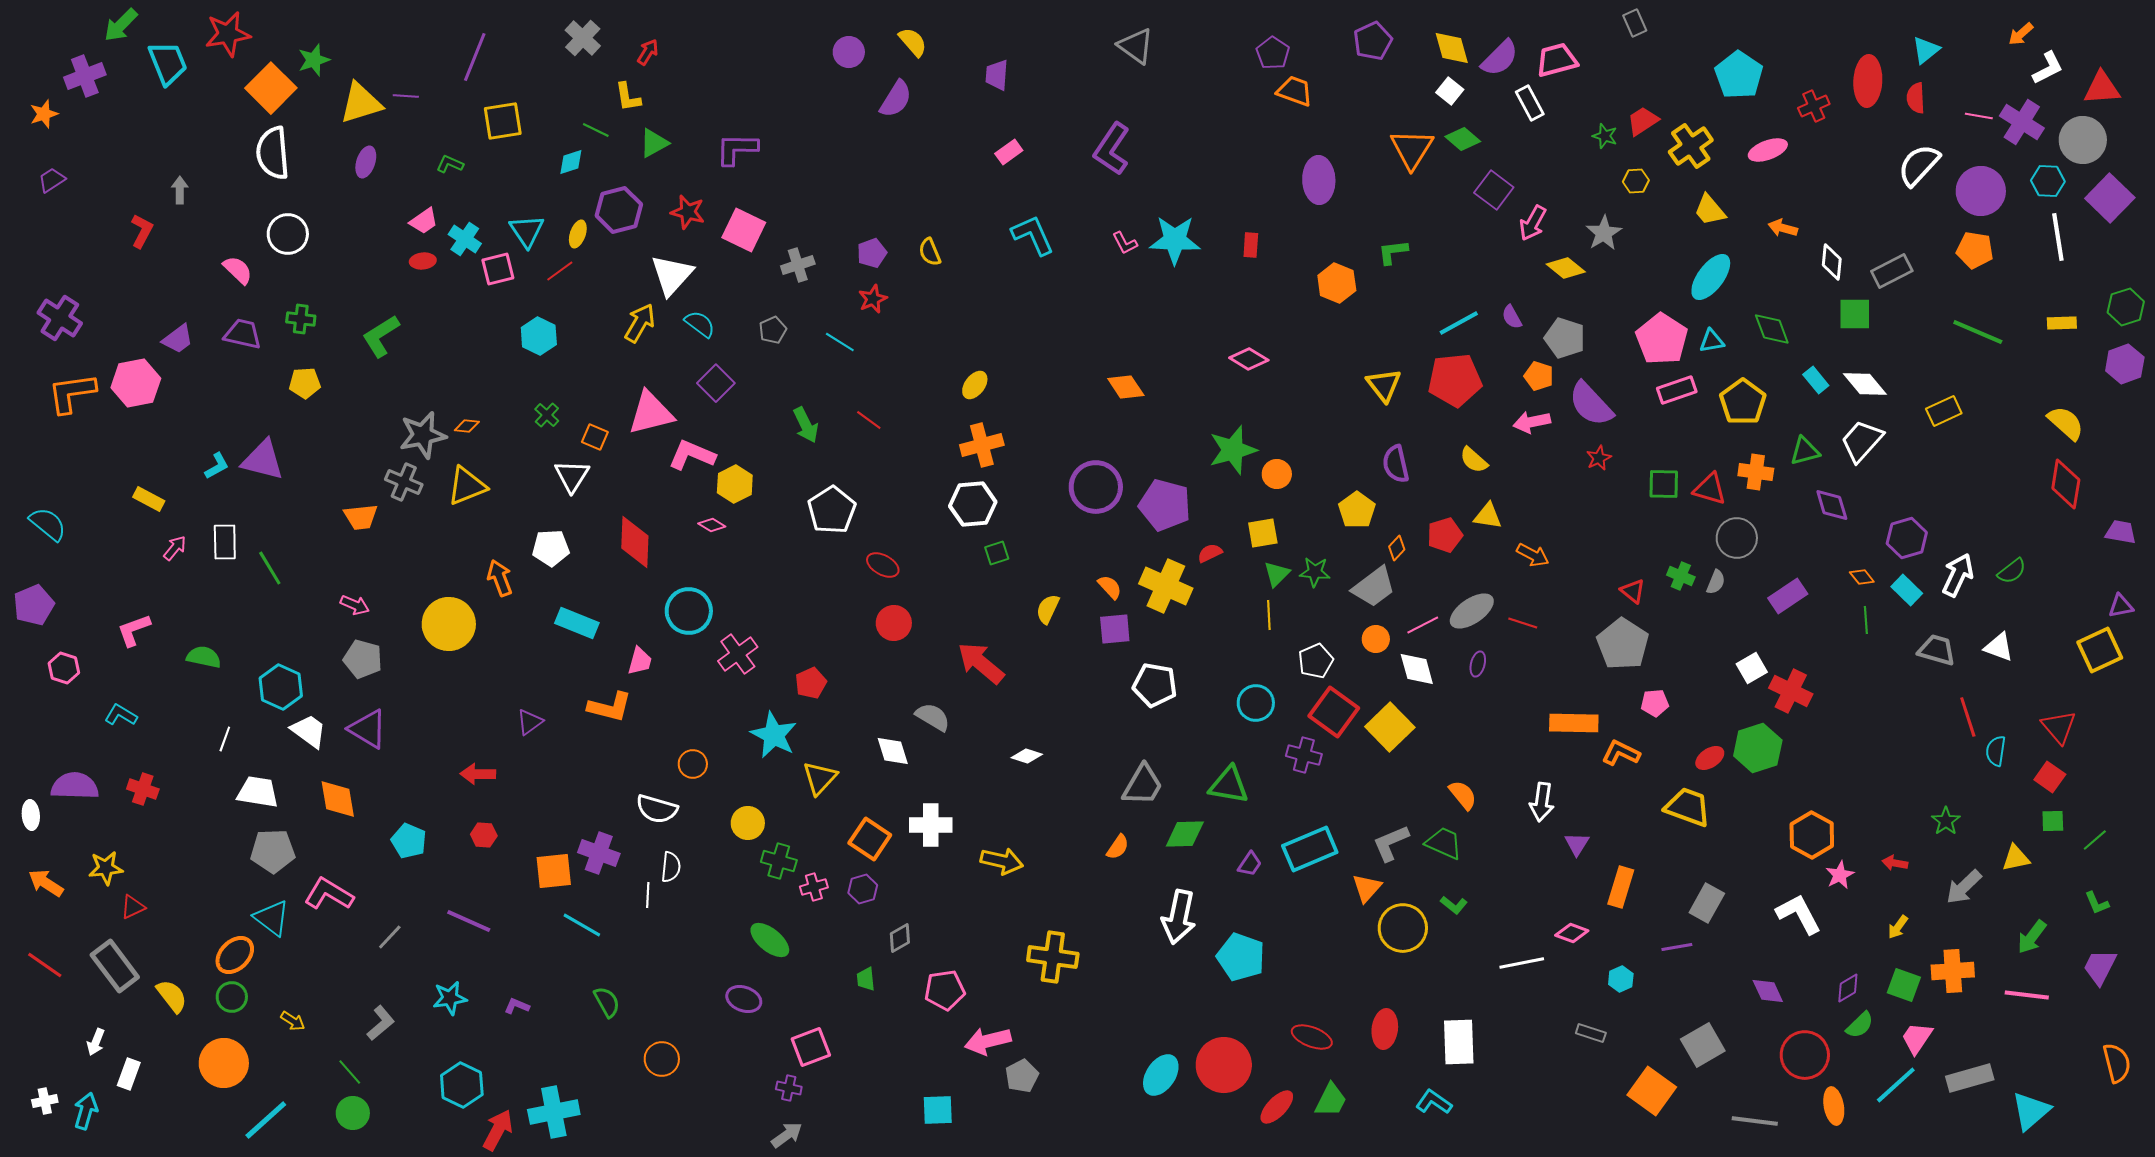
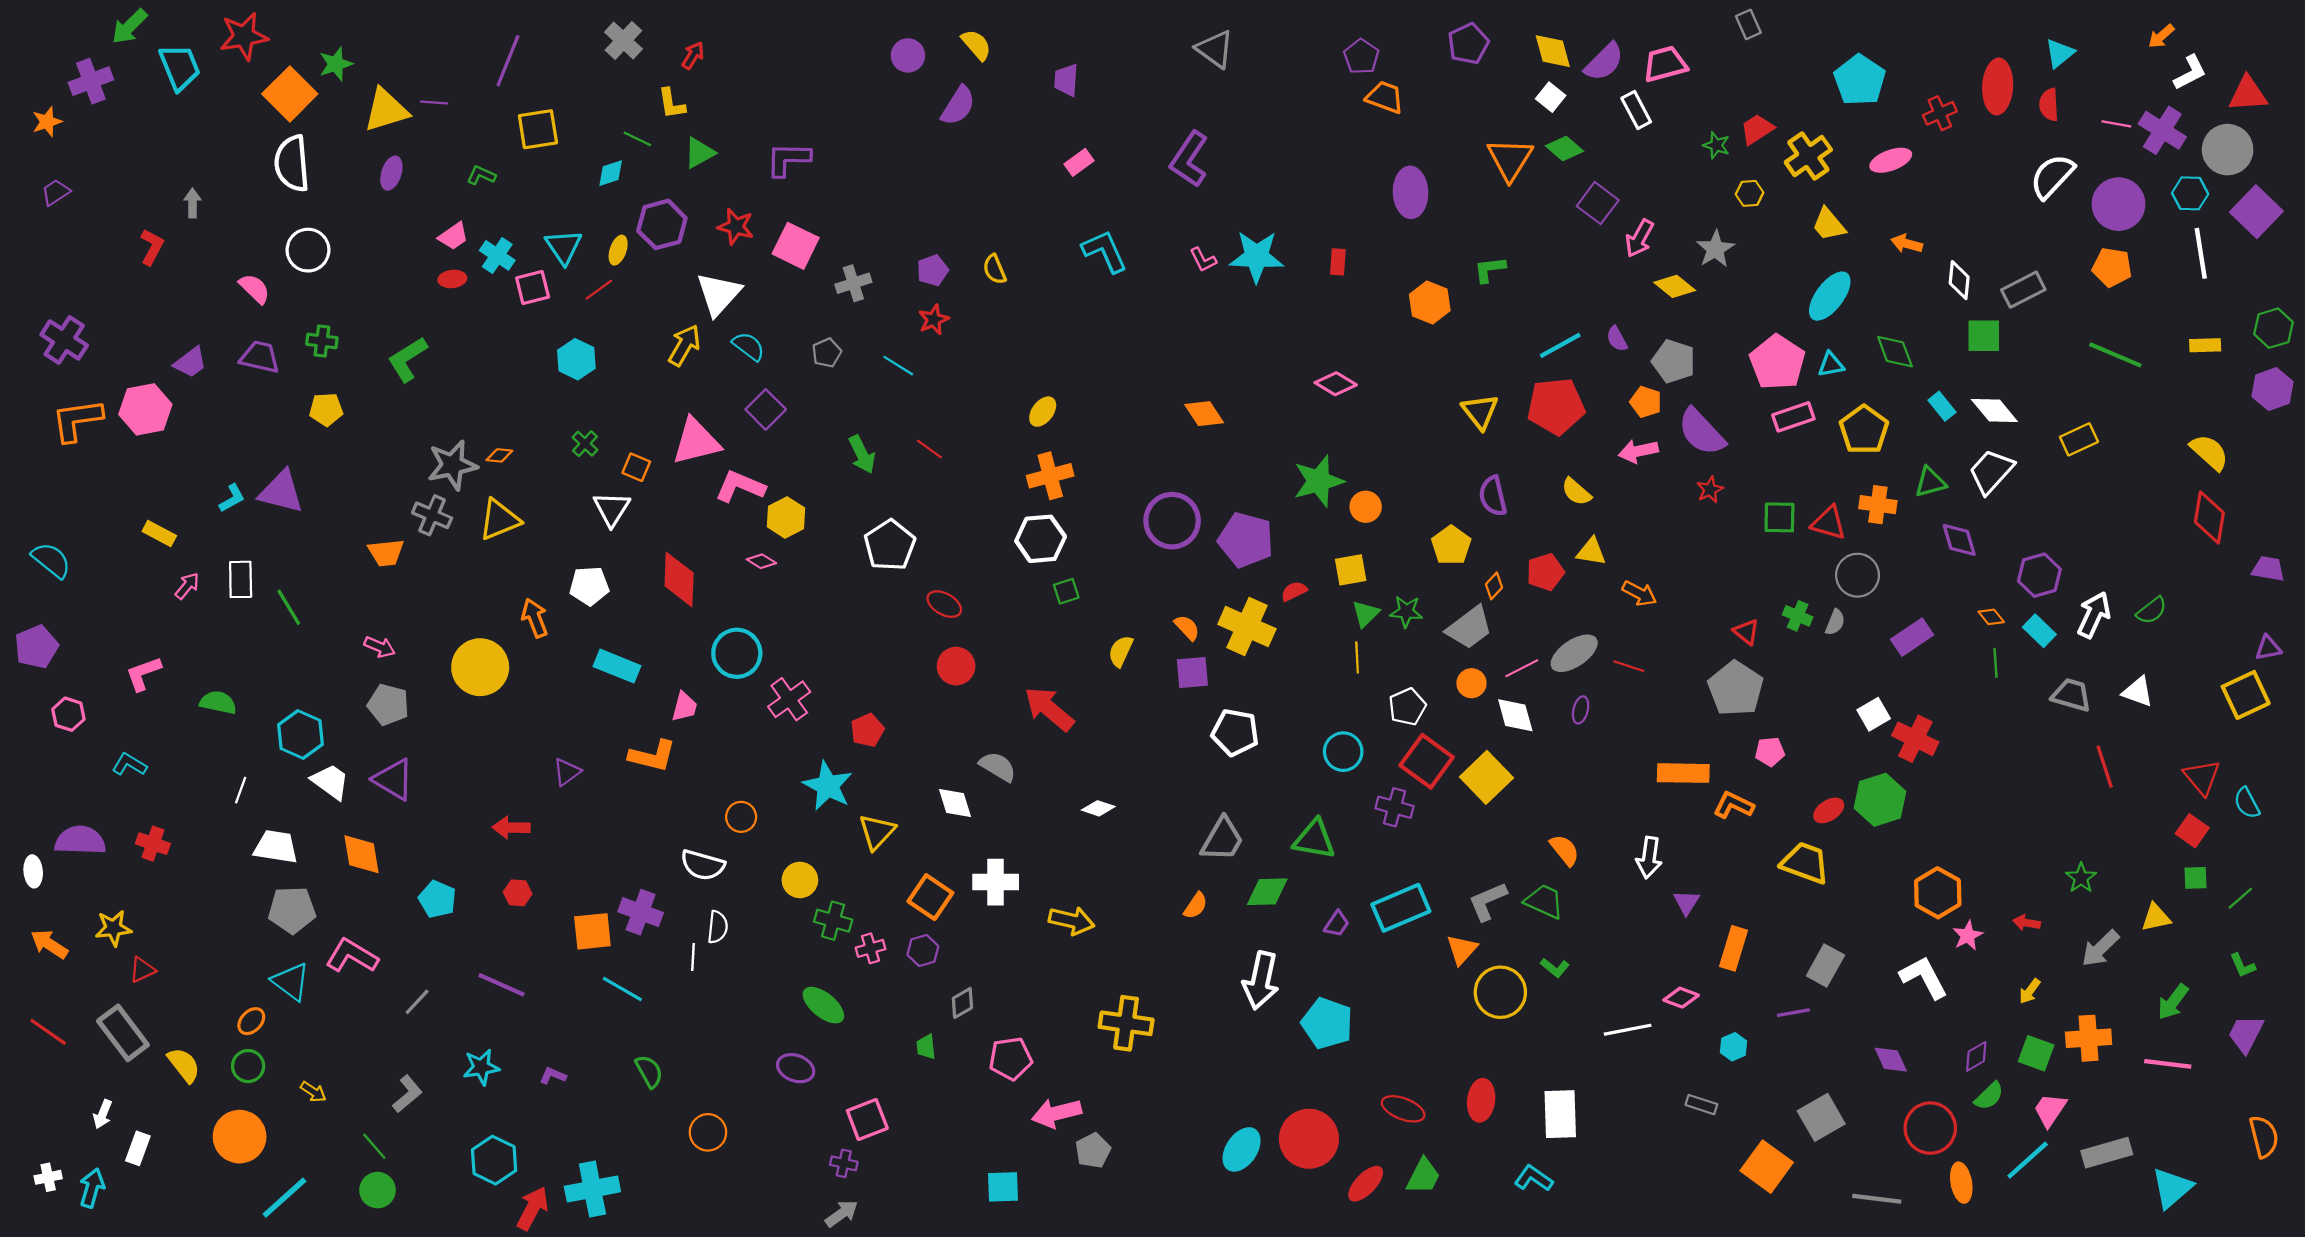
cyan semicircle: (1996, 751) -> (2247, 803), moved, turned -36
orange ellipse: (235, 955) -> (251, 1021), size x0.7

